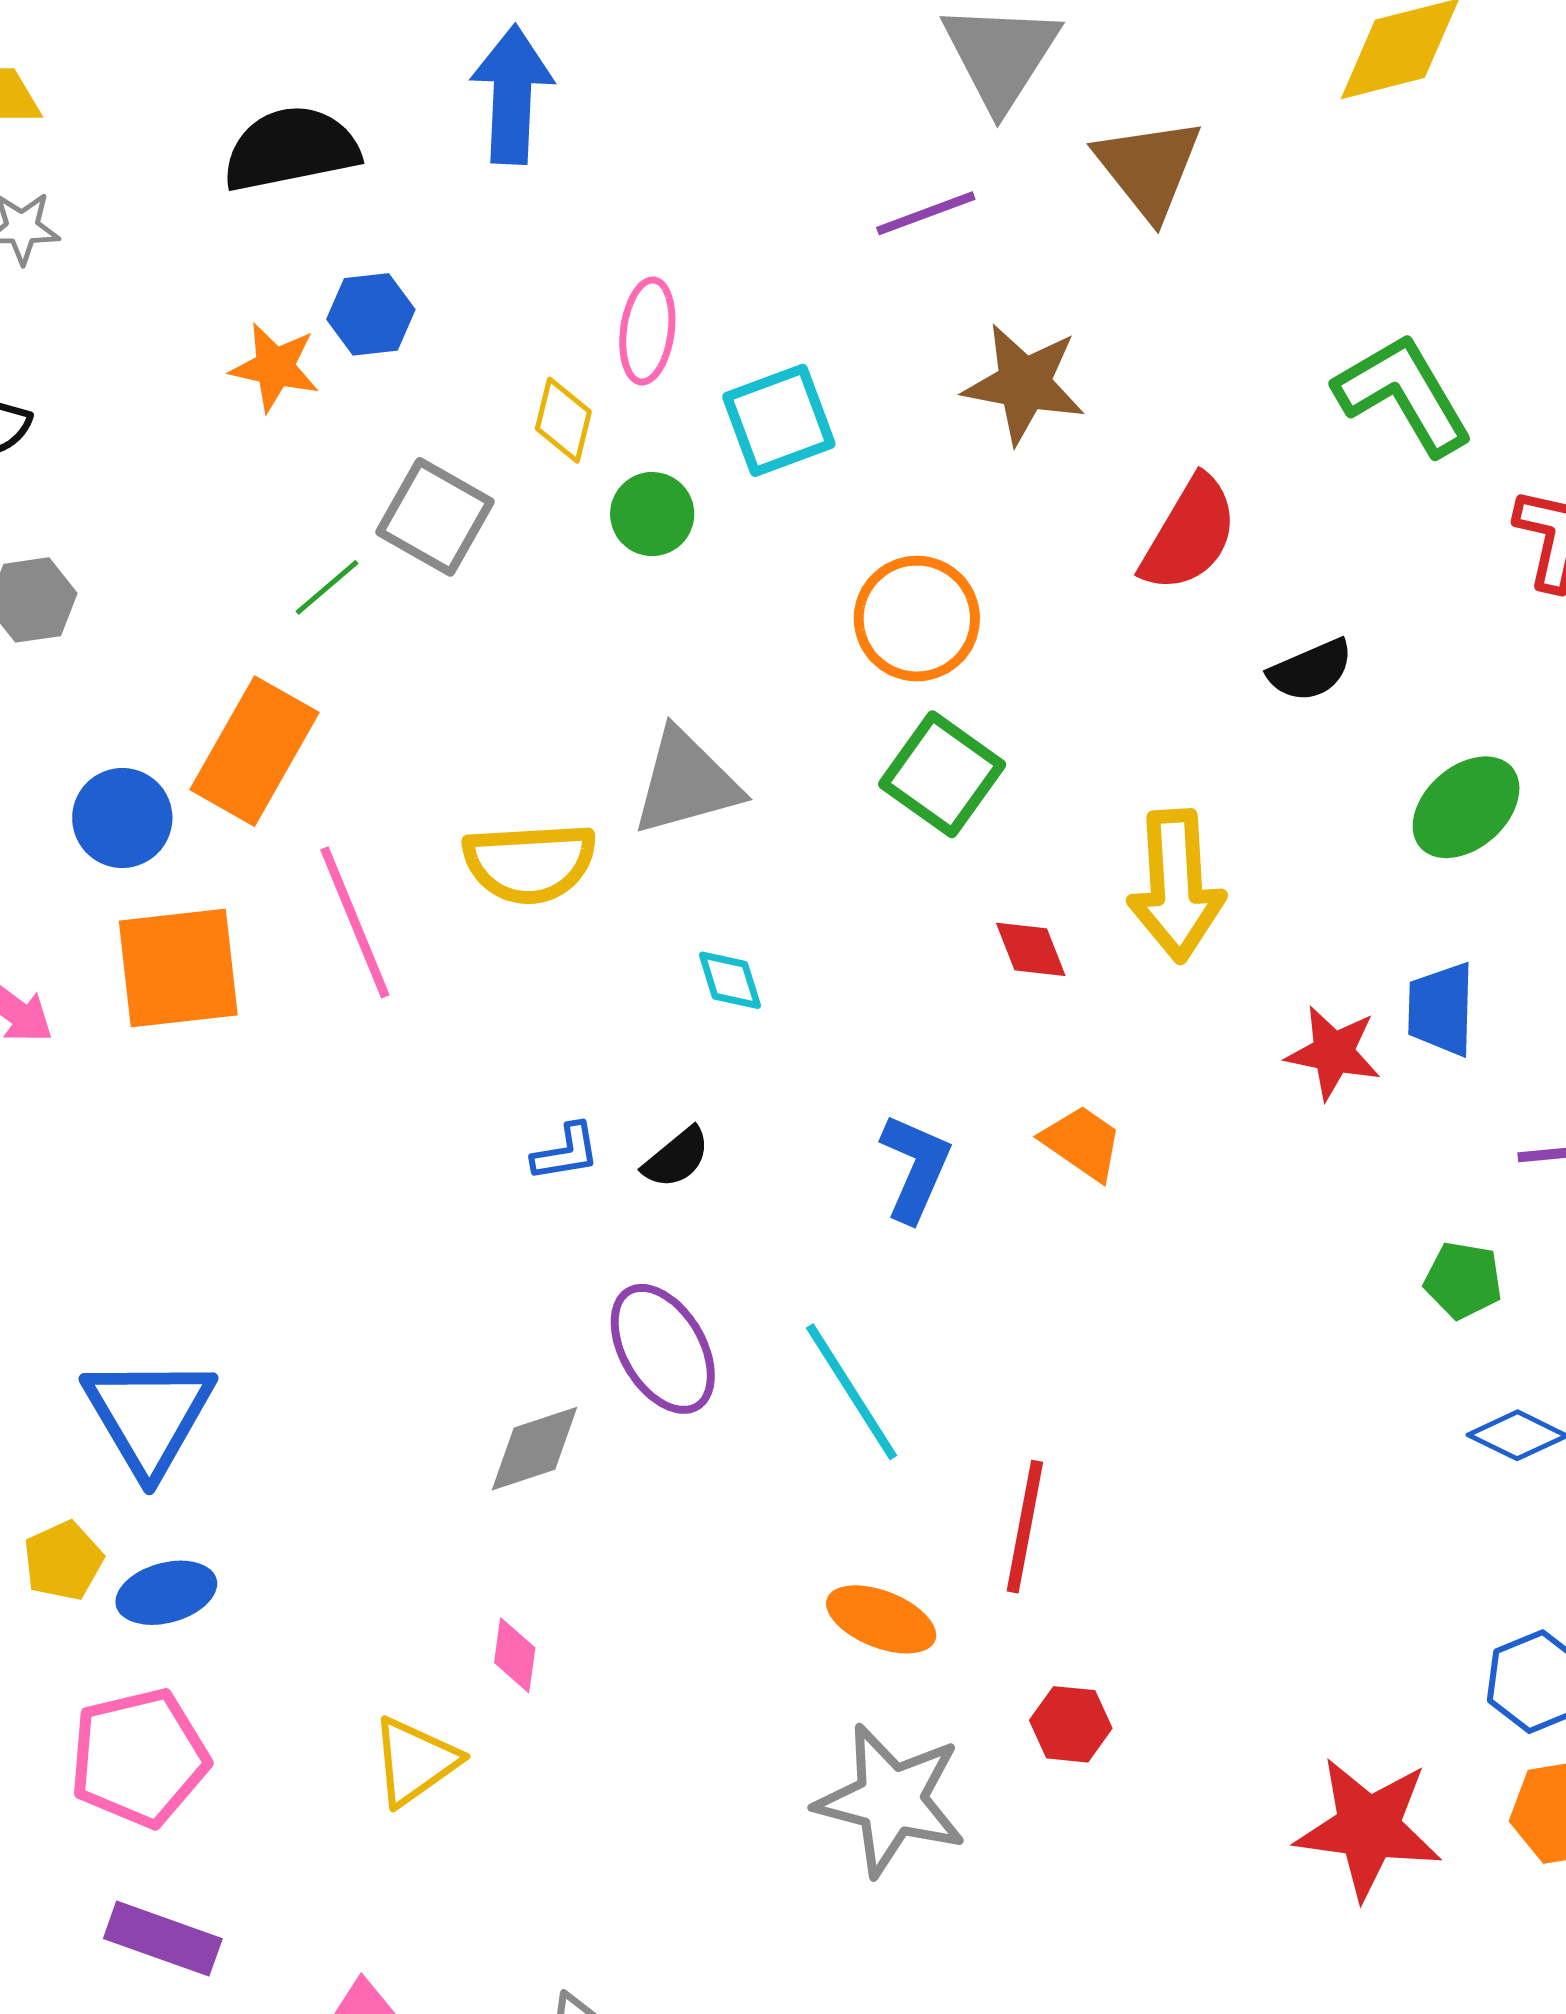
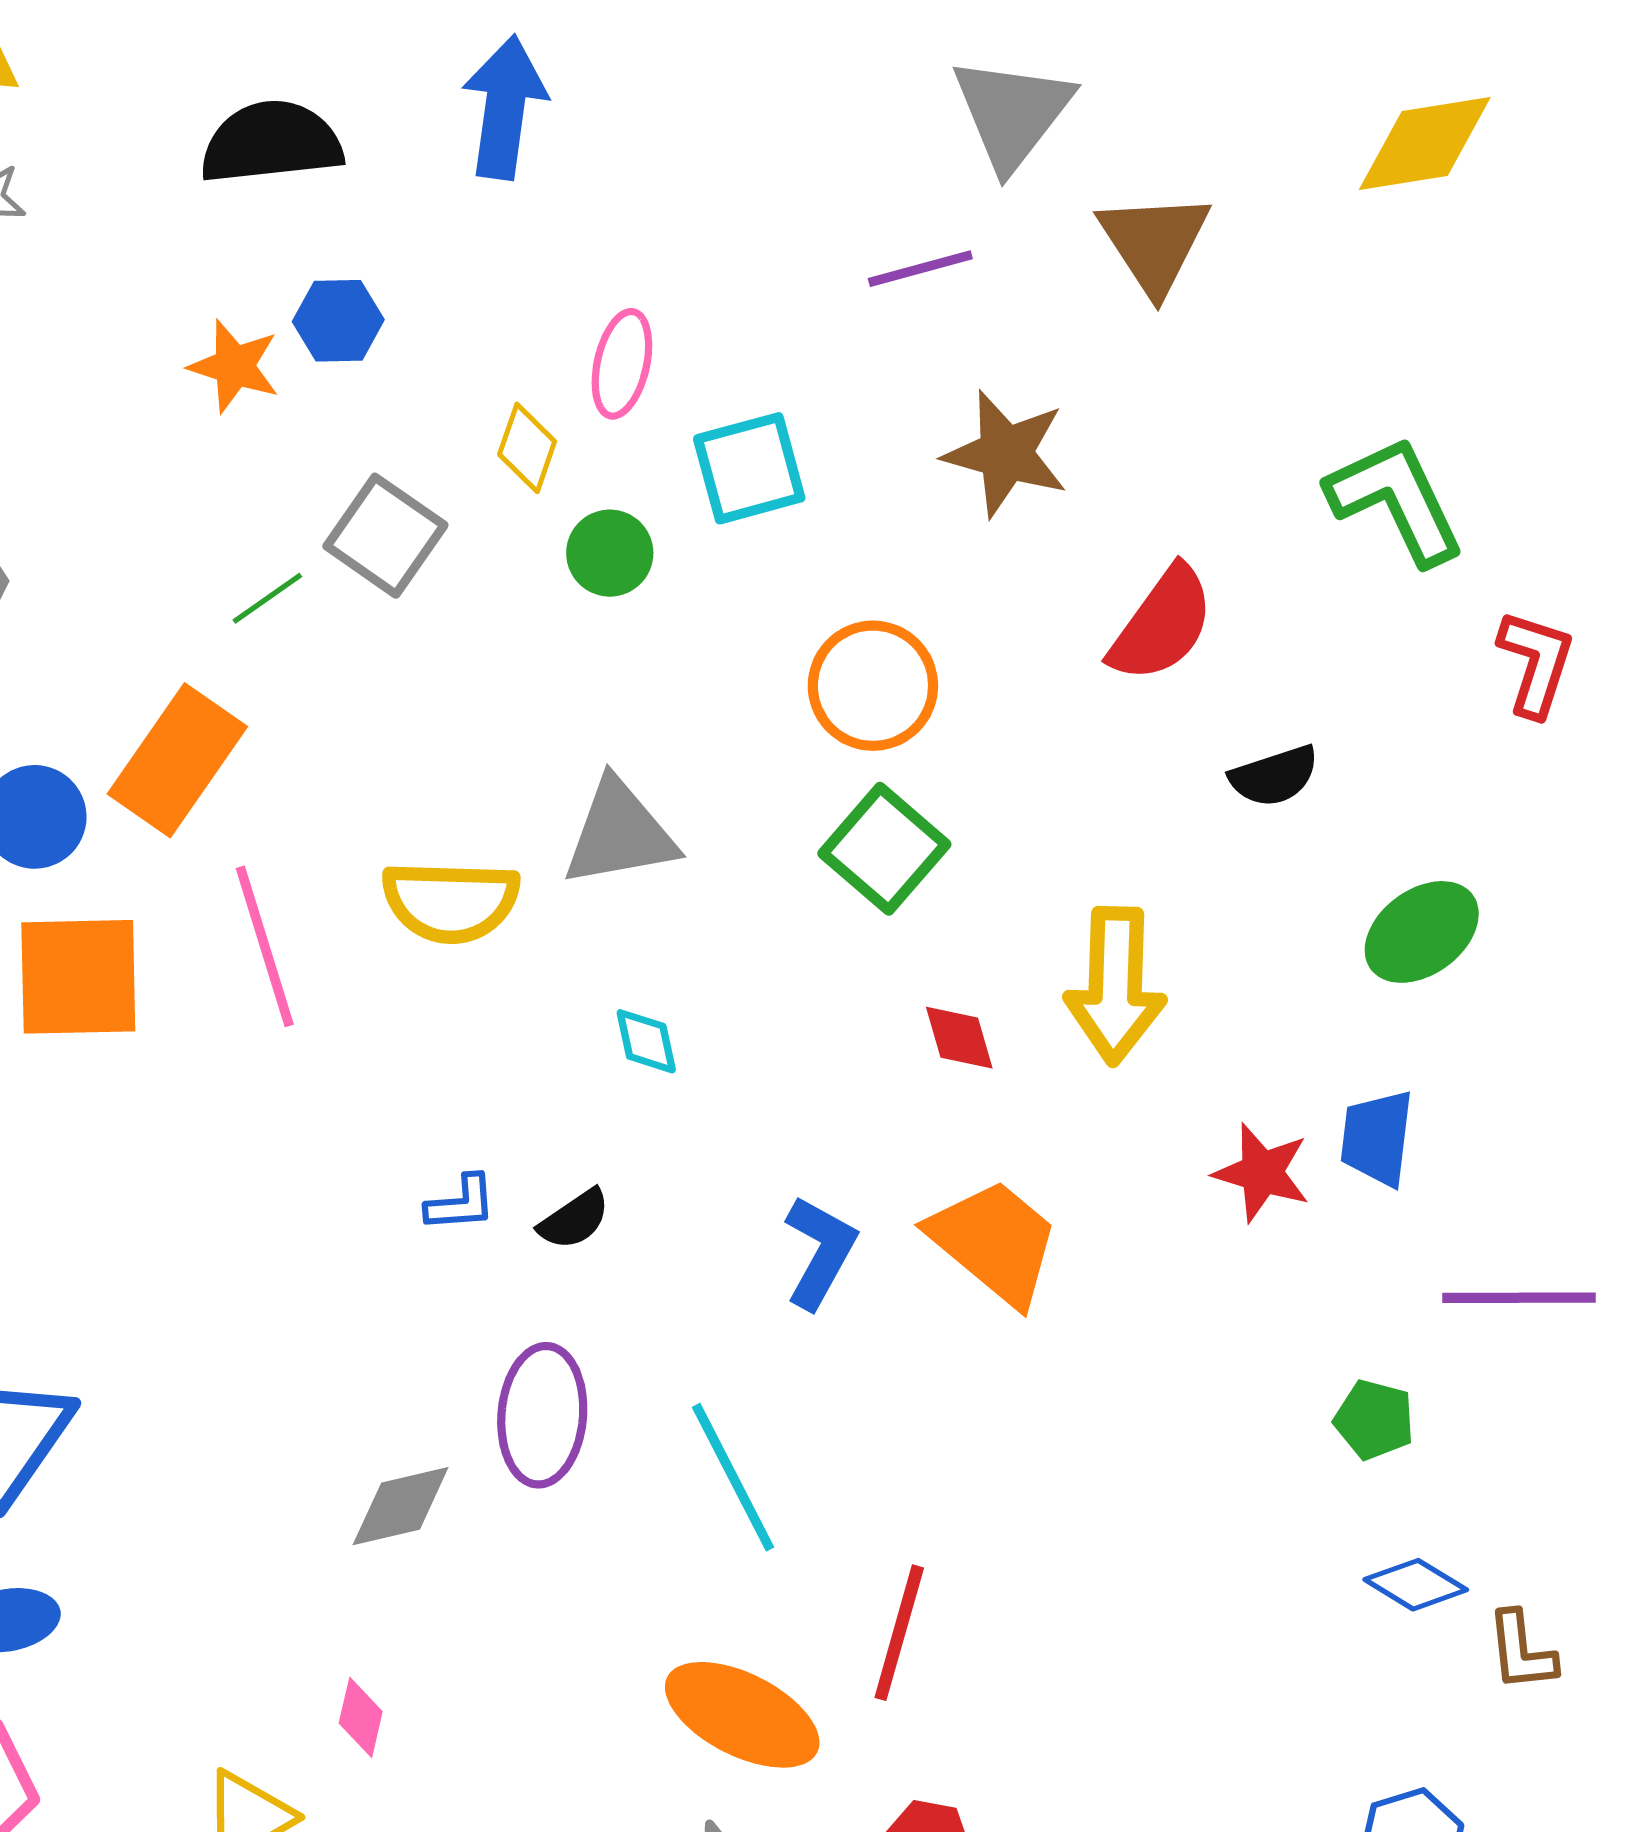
orange trapezoid: (1082, 1143) -> (994, 1242), size x1.6
purple ellipse: (663, 1349) -> (542, 1415), turned 30
orange ellipse: (881, 1619) -> (742, 1715), size x1.4

